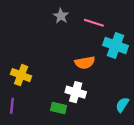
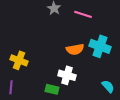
cyan cross: (115, 46) -> (100, 46), moved
cyan semicircle: (122, 105) -> (108, 86), turned 104

